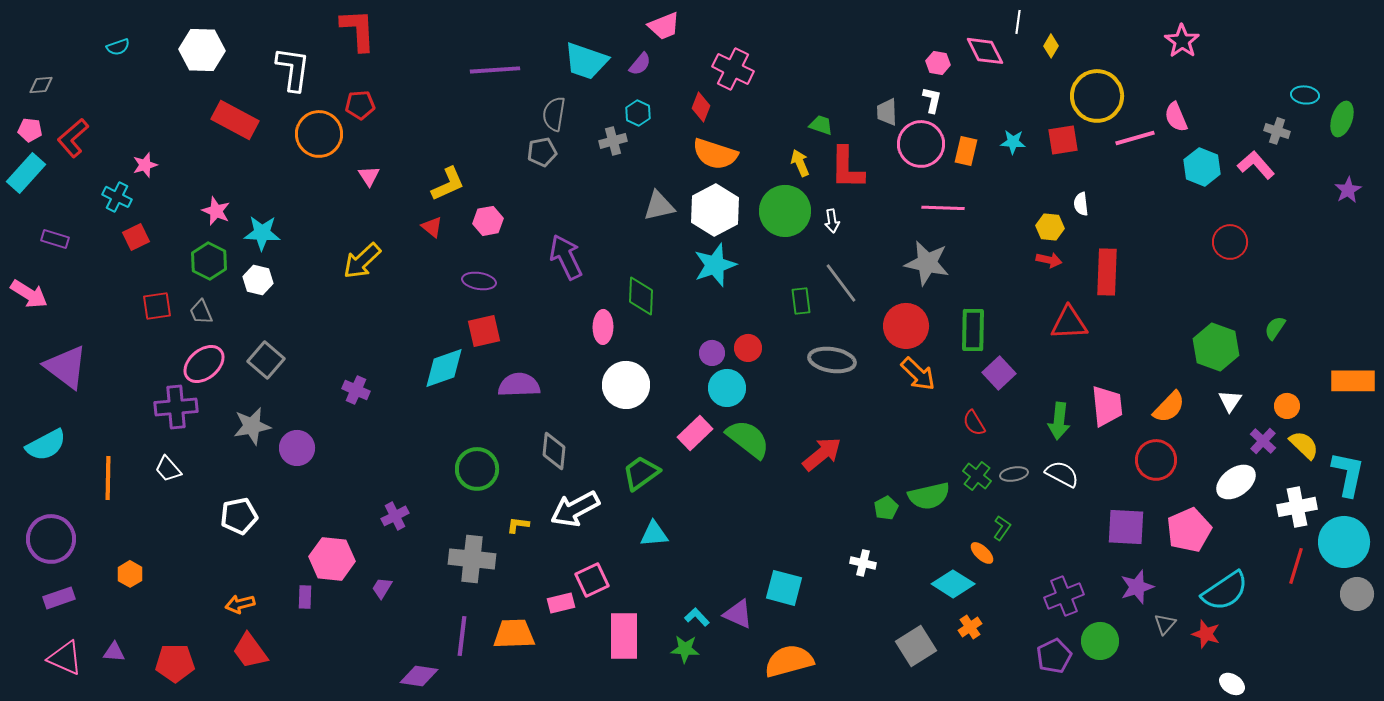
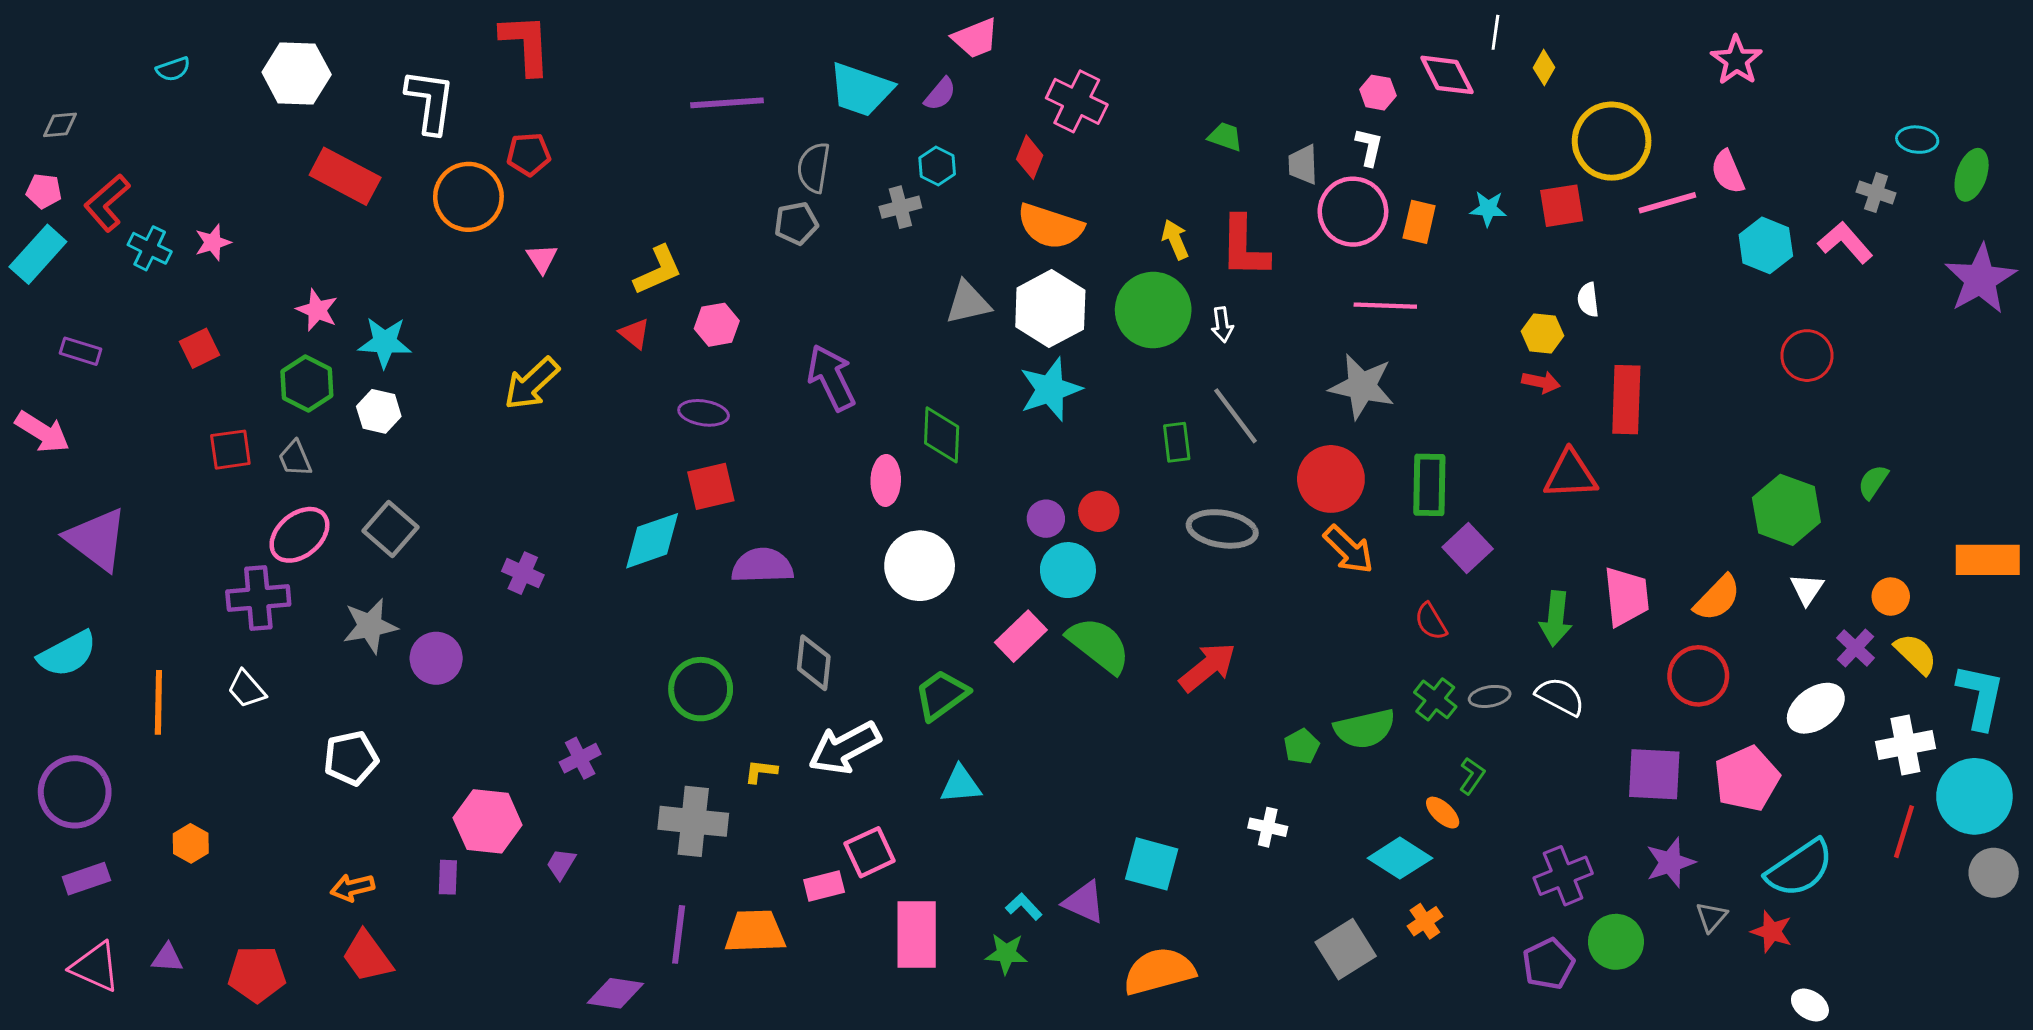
green trapezoid: (821, 125) -> (1225, 137), moved
purple star: (1348, 190) -> (1980, 279), size x1.8
cyan cross: (117, 197) -> (150, 248), moved

